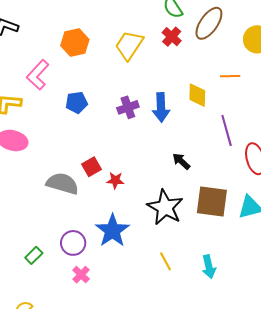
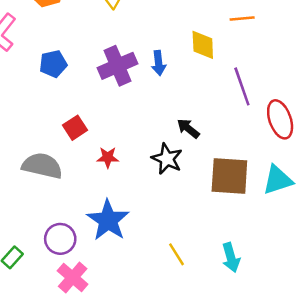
purple cross: (128, 107) -> (117, 66), size x1.4
blue arrow: (161, 107) -> (159, 63), size x0.7
red square: (91, 167) -> (75, 128), moved
black star: (165, 207) -> (167, 159), moved, size x0.7
pink cross: (81, 275) -> (73, 277), size x1.4

